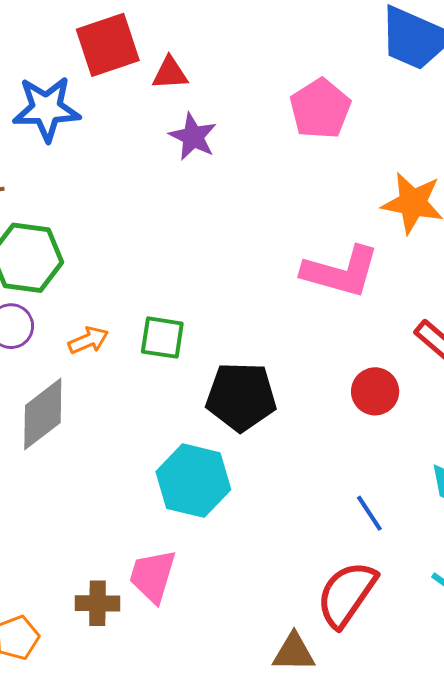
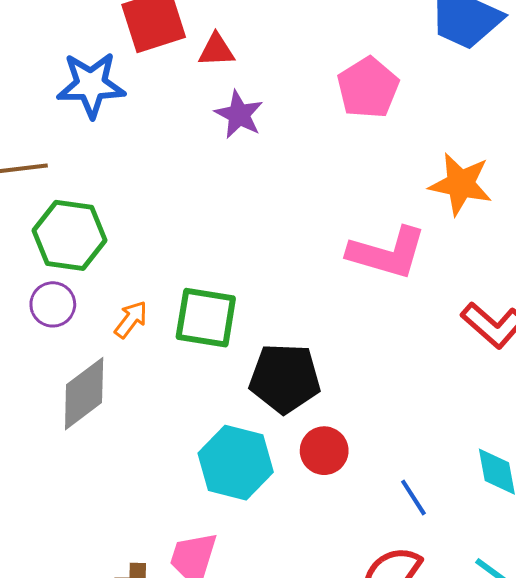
green square: (162, 338) -> (206, 318), size x1.4
orange arrow: (88, 340) -> (131, 320), turned -30
red circle: (375, 391) -> (324, 451), moved

